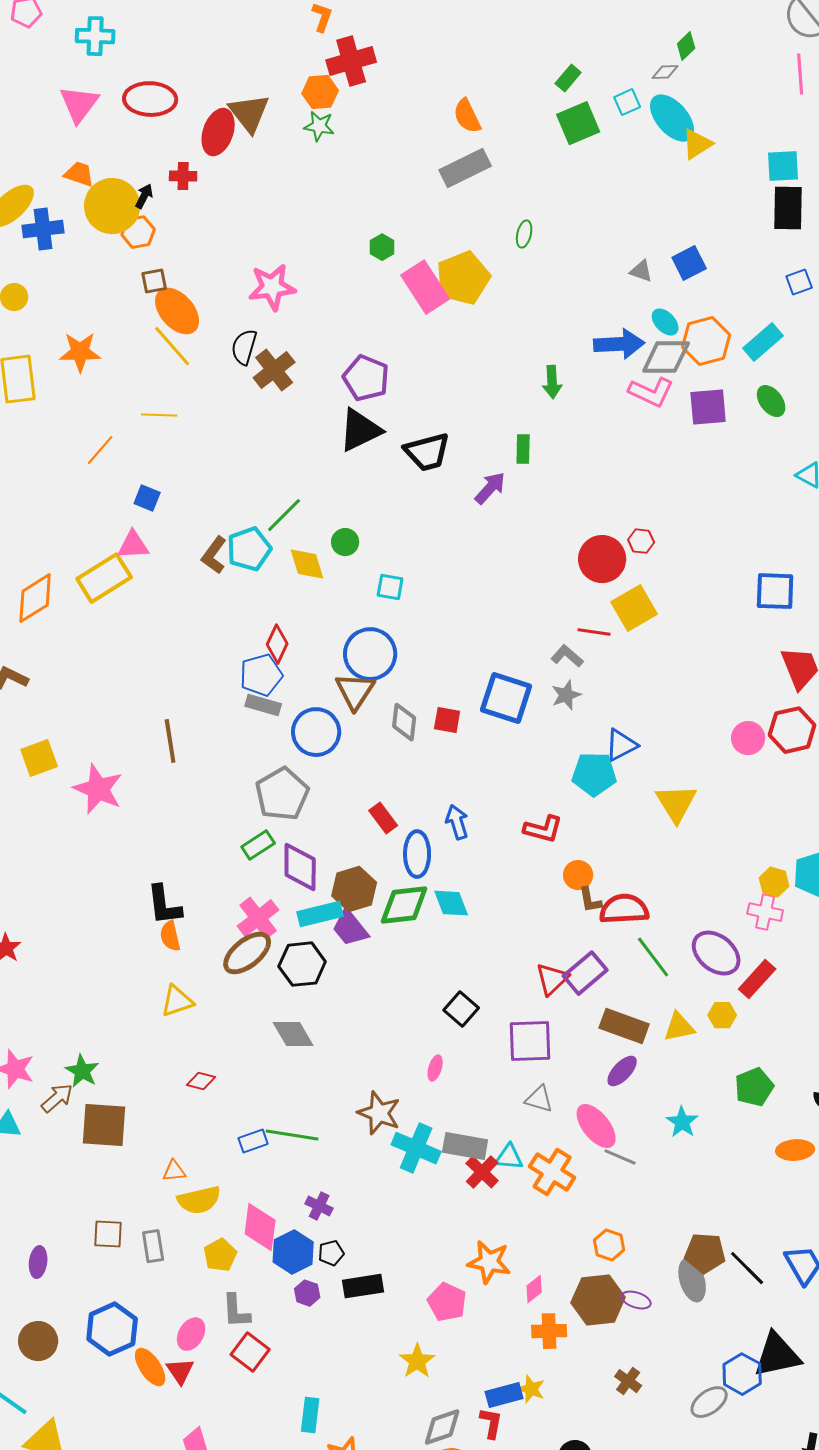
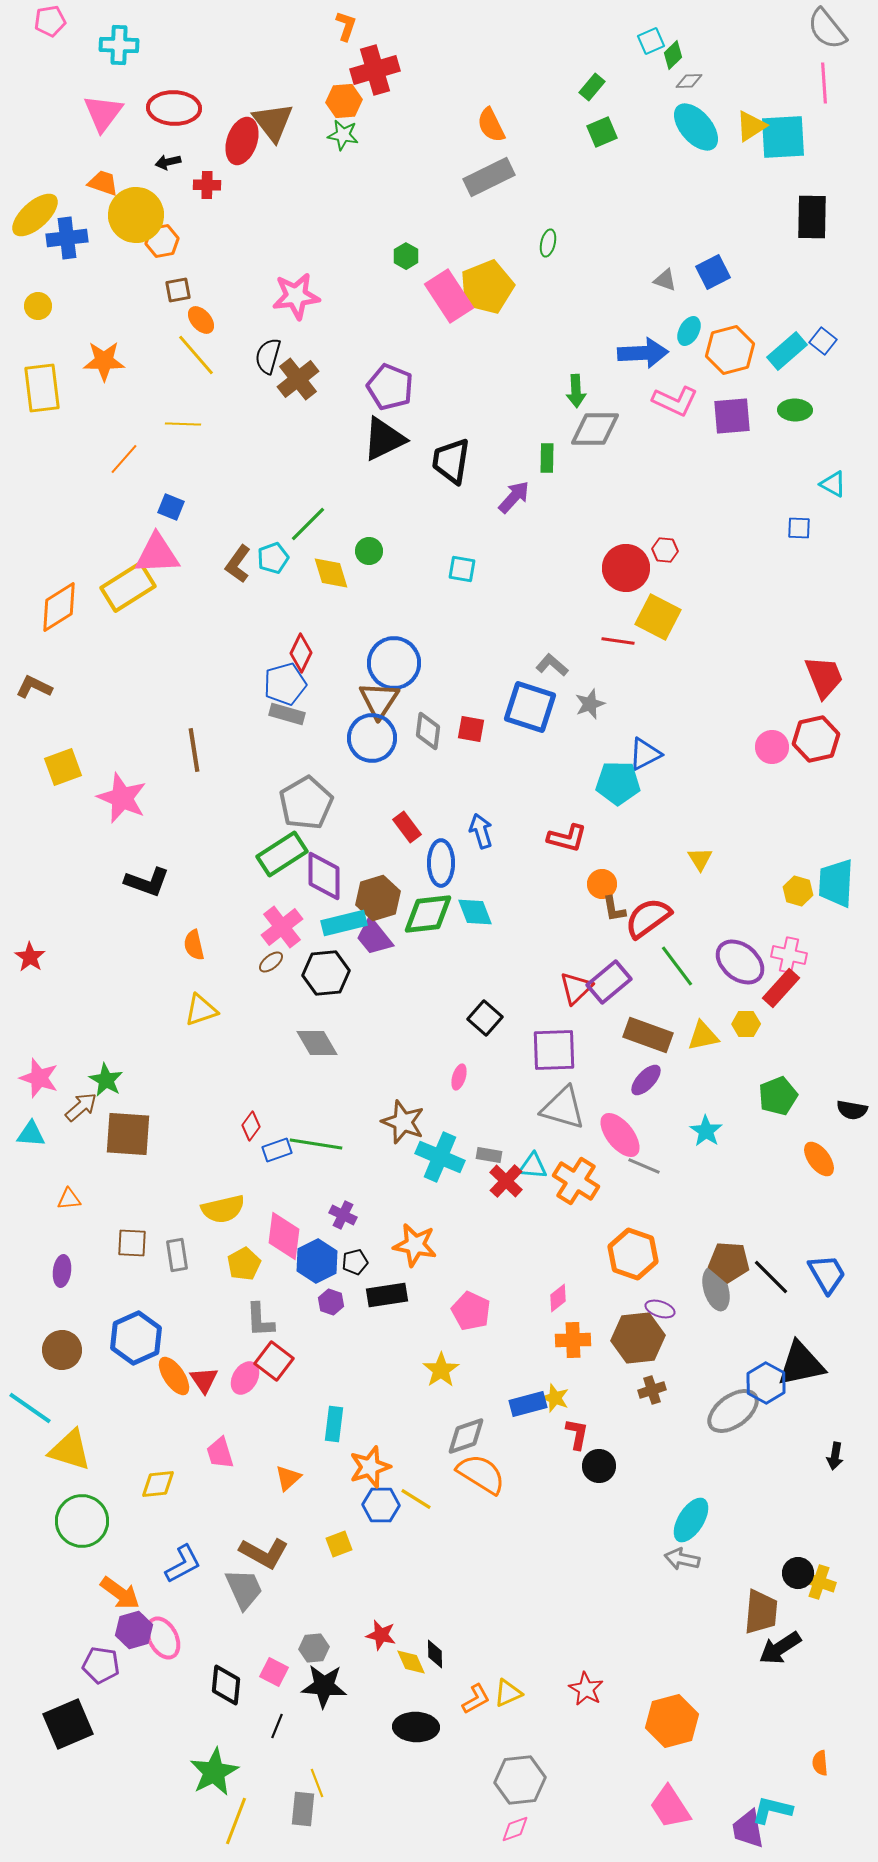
green diamond: (686, 46) -> (673, 55), moved
cyan square: (627, 102) -> (651, 41), moved
green square: (578, 123) -> (602, 132), size x0.7
yellow triangle: (697, 144) -> (751, 126), moved
cyan square: (783, 166) -> (783, 137), moved, size x1.4
black arrow: (144, 196) -> (168, 162), moved, turned -130
blue square: (799, 282) -> (823, 341), moved, turned -32
orange ellipse: (177, 311) -> (201, 320), size x0.6
cyan ellipse: (665, 322) -> (689, 331), turned 72
gray diamond: (666, 357) -> (595, 429), moved
green ellipse: (771, 401) -> (795, 410), turned -52
black trapezoid: (427, 452) -> (451, 461), turned 114
pink triangle: (133, 545) -> (157, 554), size x1.4
cyan pentagon: (249, 549) -> (273, 558), size x0.7
cyan square: (390, 587) -> (462, 569), moved
blue square: (775, 591) -> (799, 528), moved, size x0.6
yellow square: (634, 608) -> (658, 617), turned -33
gray L-shape: (567, 656) -> (552, 665), moved
blue circle: (316, 732) -> (372, 738), moved
yellow triangle: (676, 803) -> (700, 859), moved, size x0.6
green rectangle: (258, 845) -> (282, 854), size x1.5
black L-shape: (164, 905) -> (147, 882), moved, turned -63
red semicircle: (624, 909) -> (648, 918), turned -33
pink cross: (765, 912) -> (789, 955), moved
brown ellipse: (247, 953) -> (271, 962), size x0.5
red diamond: (201, 1081) -> (251, 1126), moved, turned -68
gray triangle: (539, 1099) -> (563, 1108), size x1.6
gray rectangle: (465, 1146) -> (489, 1155), size x0.6
orange ellipse: (795, 1150) -> (819, 1159), turned 57
orange triangle: (174, 1171) -> (69, 1199), moved
orange hexagon: (609, 1245) -> (633, 1254), size x1.6
orange star: (489, 1262) -> (415, 1245), moved
brown hexagon: (598, 1300) -> (638, 1338), moved
pink ellipse: (191, 1334) -> (245, 1378), moved
brown cross: (628, 1381) -> (652, 1390), turned 36
gray ellipse: (709, 1402) -> (733, 1411), size x1.4
red L-shape: (491, 1423) -> (577, 1434), moved

